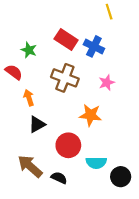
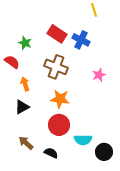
pink star: (107, 83) -> (99, 75), moved
orange star: (90, 115) -> (60, 99), moved
black triangle: (37, 124) -> (22, 107), moved
brown arrow: (30, 166) -> (26, 143), size x0.7

